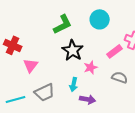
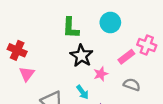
green L-shape: (63, 24) -> (71, 28), turned 120
pink triangle: (31, 65) -> (27, 74), moved
cyan arrow: (74, 84) -> (82, 92), turned -48

